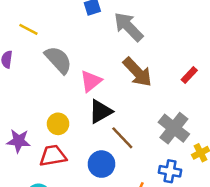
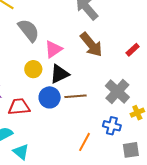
yellow circle: (58, 124) -> (33, 69), moved
brown line: (122, 138) -> (76, 96), turned -55
blue circle: (101, 164) -> (50, 97), moved

